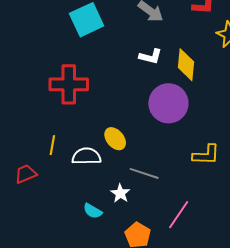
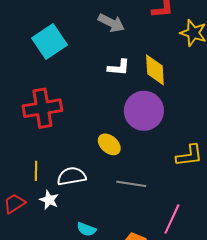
yellow ellipse: (115, 139) -> (109, 144), moved
white star: (120, 193) -> (49, 200), moved

